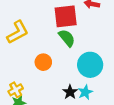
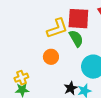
yellow L-shape: (18, 32) -> (57, 28), moved

